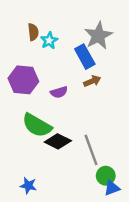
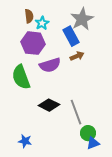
purple hexagon: (23, 80) -> (33, 43), moved
purple semicircle: (59, 92) -> (50, 65), size x1.5
green semicircle: (37, 125) -> (21, 77), moved, turned 40

